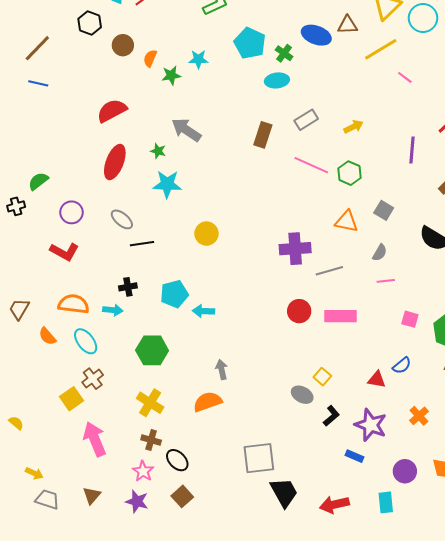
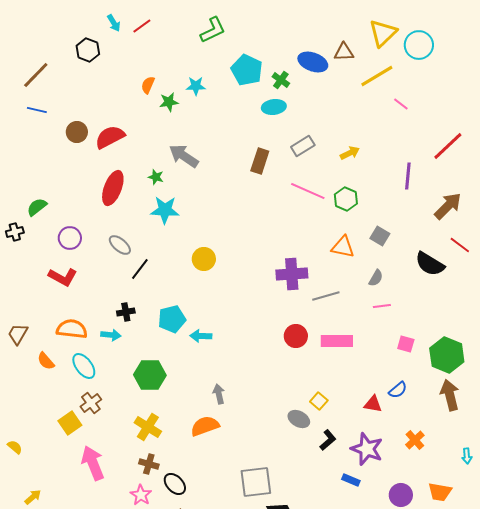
brown circle: (123, 45) -> (77, 132), moved
black line: (142, 244) -> (140, 269), turned -45
yellow arrow: (34, 473) -> (33, 497), turned -66

